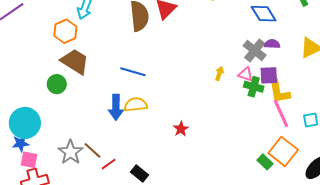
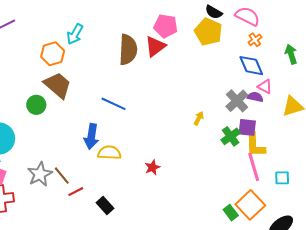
pink triangle: (246, 74) -> (265, 87), moved
green cross: (254, 87) -> (231, 136), turned 30
yellow semicircle: (136, 105) -> (109, 153), moved

